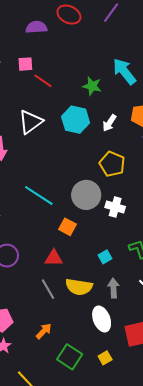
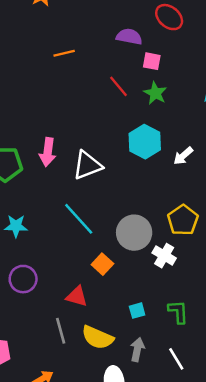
purple semicircle: (36, 27) -> (129, 37), moved
pink square: (25, 64) -> (152, 61), moved
green star: (92, 86) -> (155, 93), moved
white triangle: (30, 122) -> (87, 165), moved
yellow pentagon: (112, 164) -> (183, 220), moved

